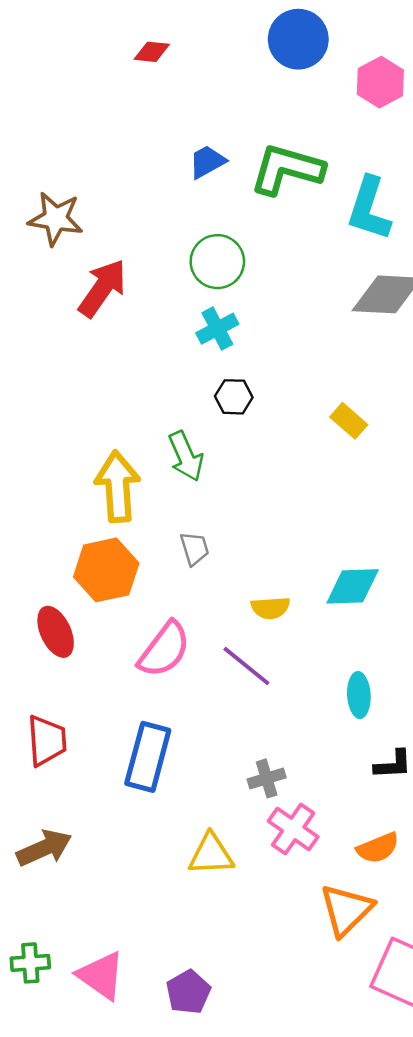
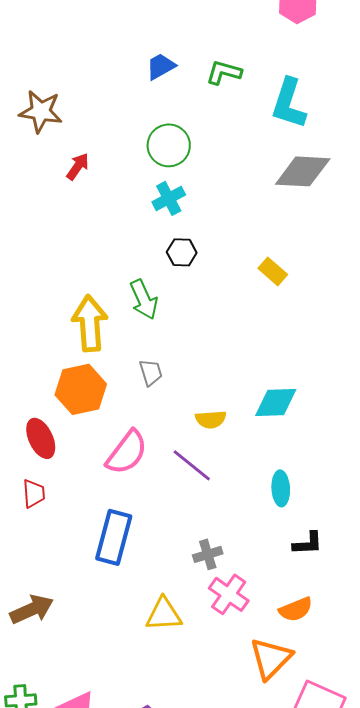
green L-shape: (287, 169) -> (224, 72), size x0.6
red arrow: (102, 288) -> (78, 166), size x0.6
red trapezoid: (47, 741) -> (34, 493), moved, size x0.7

